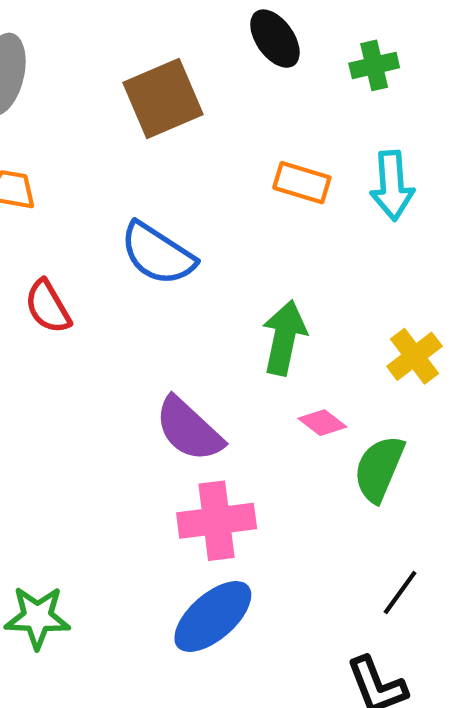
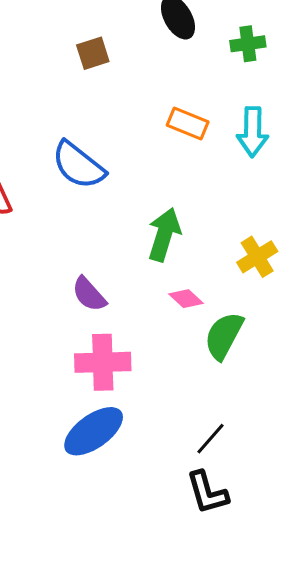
brown square: (163, 99) -> (93, 53), size x0.6
purple semicircle: (189, 429) -> (89, 294), size x0.7
black line: (400, 593) -> (210, 439), moved

